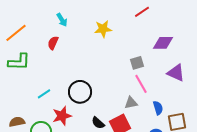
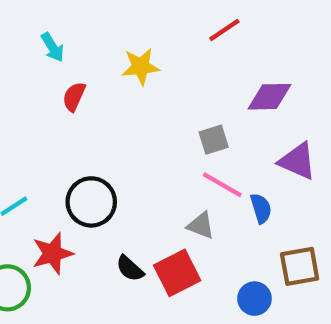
red semicircle: (53, 43) -> (74, 97), moved
pink line: (141, 84) -> (222, 185), turned -30
gray triangle: (131, 103) -> (201, 226), turned 32
blue semicircle: (158, 108) -> (261, 208), moved

